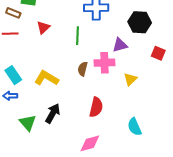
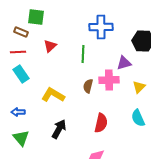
cyan rectangle: (13, 75) -> (21, 74), moved
yellow triangle: (130, 79) -> (139, 87), moved
green triangle: (28, 123) -> (21, 138), moved
cyan semicircle: (134, 127) -> (138, 118), moved

